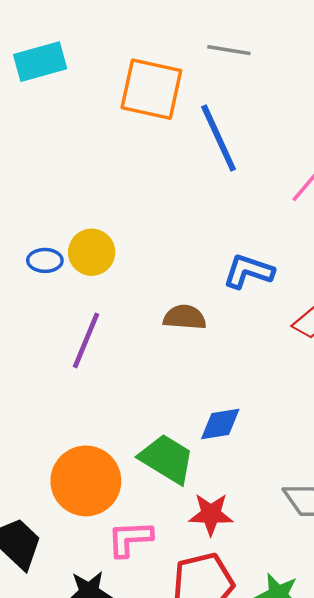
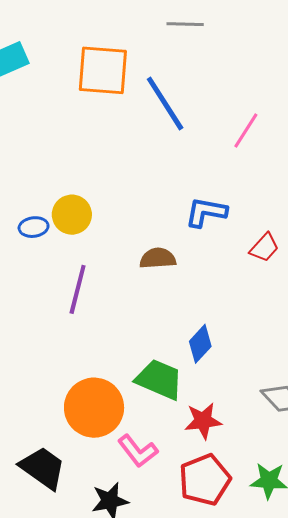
gray line: (229, 50) -> (185, 24), moved
blue diamond: (220, 424) -> (200, 344), turned -30
pink L-shape: (130, 539) -> (138, 451), turned -117

